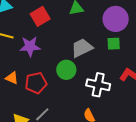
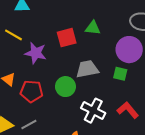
red square: (40, 16) -> (67, 38), moved

